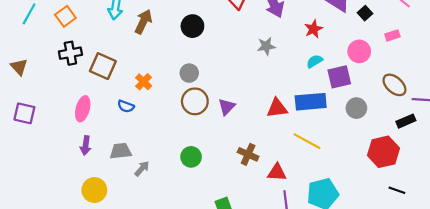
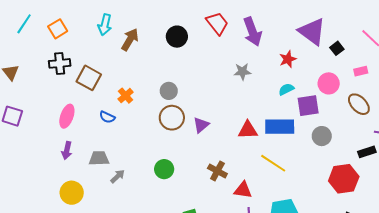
black circle: (192, 26) -> (177, 37), moved
brown ellipse: (394, 85) -> (359, 104), moved

